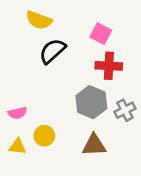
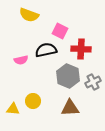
pink square: (101, 34) -> (60, 31), moved
black semicircle: (52, 51) -> (46, 50), moved, turned 30
pink semicircle: (17, 113) -> (21, 60), moved

